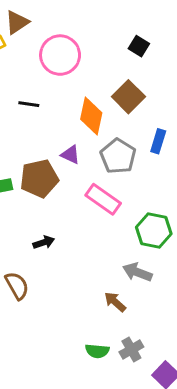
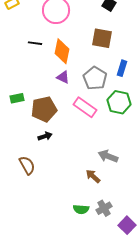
brown square: (128, 97) -> (102, 38), turned -35
orange diamond: (91, 116) -> (62, 51), moved
brown pentagon: (39, 178) -> (44, 109), moved
green hexagon: (154, 231) -> (119, 102), moved

